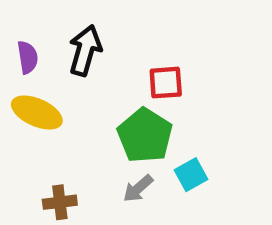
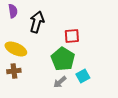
purple semicircle: (28, 57) -> (13, 11), moved
brown cross: (60, 202) -> (14, 71), moved

